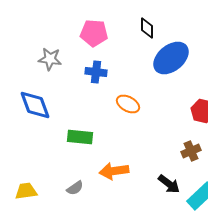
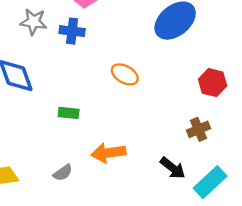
blue cross: (96, 72) -> (72, 31), moved
green rectangle: (80, 137) -> (69, 113), size x0.7

